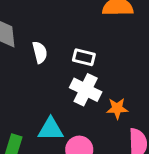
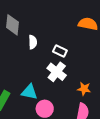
orange star: (117, 108) -> (84, 89), moved

